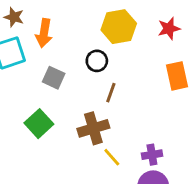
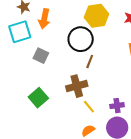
black circle: (97, 61) -> (81, 39), size x1.6
gray square: (54, 78) -> (41, 56), moved
green square: (39, 124) -> (38, 98), moved

